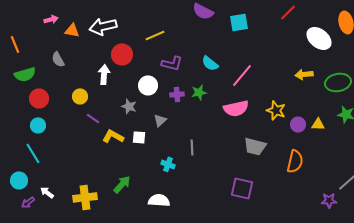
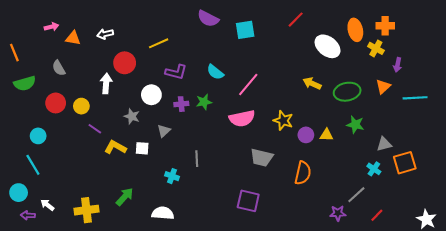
white arrow: (103, 26) -> (105, 34), size x0.6
yellow arrow: (304, 74) -> (312, 83), turned 30
red circle: (39, 98) -> (56, 103), moved
purple arrow: (28, 202) -> (28, 215), turned 40

